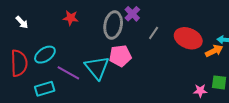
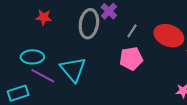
cyan ellipse: (45, 55) -> (32, 57), moved, turned 35
pink pentagon: (120, 56) -> (131, 59), moved

